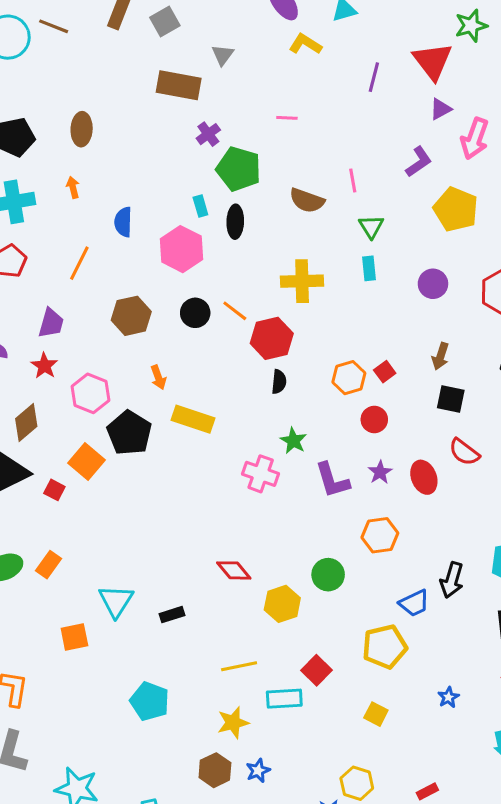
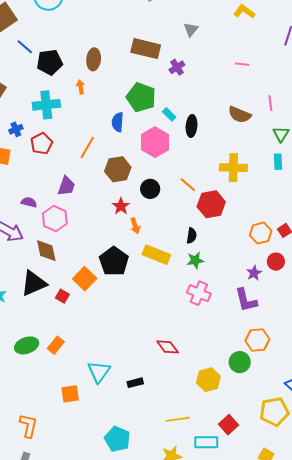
gray triangle: (223, 55) -> (191, 29), moved
brown rectangle: (179, 85) -> (146, 49), moved
pink line: (287, 118) -> (242, 64), moved
green pentagon: (239, 169) -> (141, 97), moved
orange arrow: (73, 187) -> (81, 87), moved
cyan rectangle: (200, 206) -> (169, 114), turned -32
black circle: (195, 313) -> (150, 189), moved
brown hexagon: (131, 316) -> (118, 169), moved
red star: (44, 366) -> (121, 206), moved
black semicircle: (279, 382) -> (192, 236), moved
pink hexagon: (90, 393) -> (55, 219), moved
brown diamond: (26, 422) -> (46, 251), turned -65
green star: (293, 441) -> (195, 260), moved, turned 30
purple star: (380, 472) -> (254, 273), moved
orange hexagon: (380, 535) -> (257, 340), moved
red diamond: (234, 570) -> (168, 347), moved

